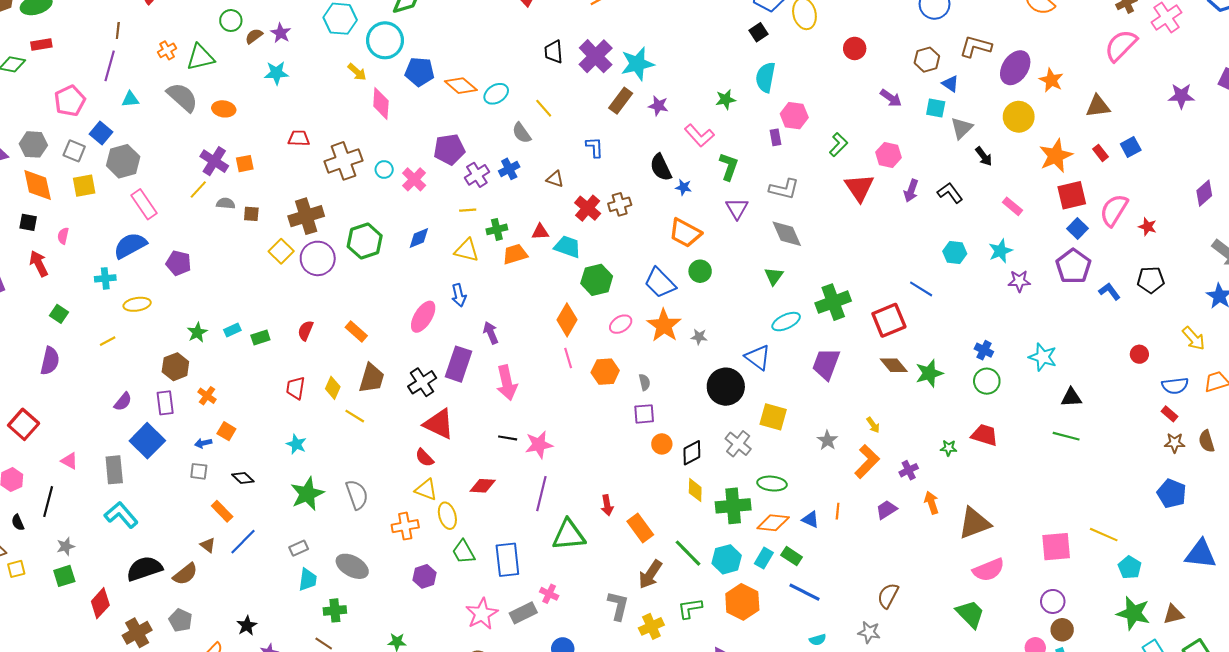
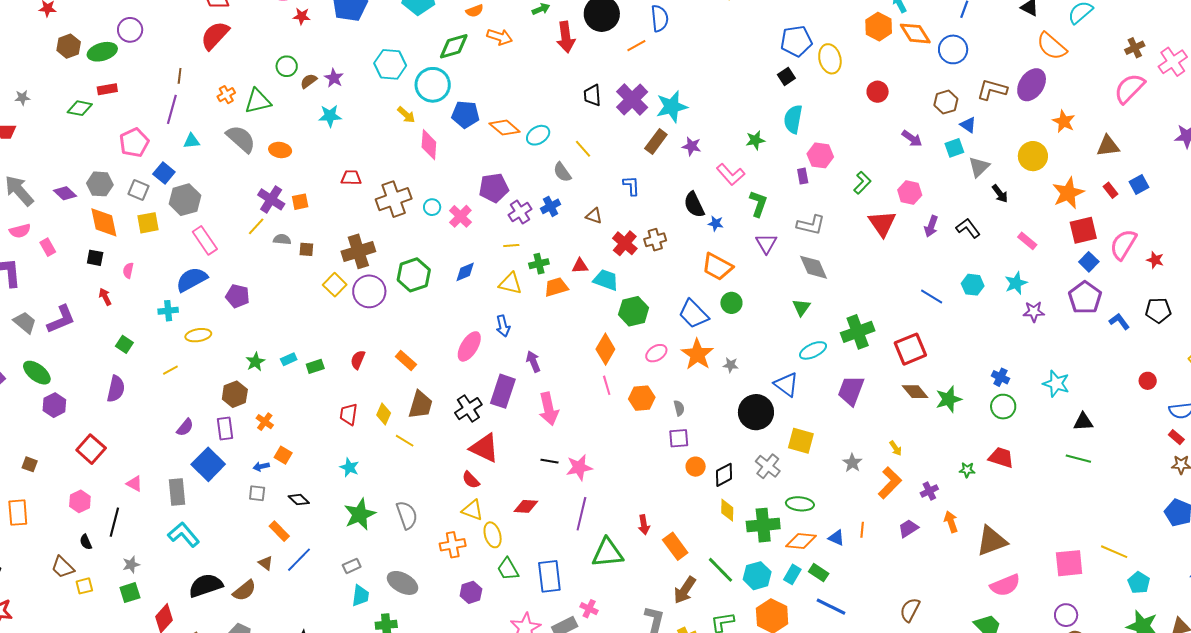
purple ellipse: (1015, 68) -> (1032, 85), moved
cyan square: (936, 108) -> (954, 148), turned -30
red arrow: (39, 264) -> (105, 297), size x0.7
blue line: (921, 289) -> (932, 297), moved

